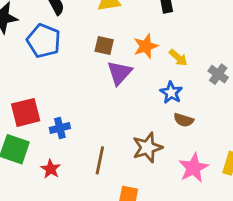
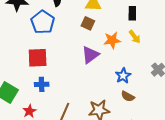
brown square: (104, 46) -> (88, 23), moved
yellow arrow: (178, 58) -> (135, 37), moved
red square: (26, 112) -> (38, 58), moved

